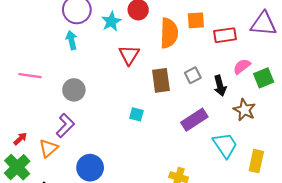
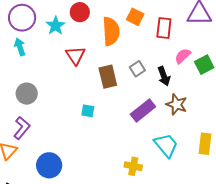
orange square: (196, 20) -> (135, 17), turned 36
red rectangle: (225, 35) -> (164, 28), turned -70
brown star: (244, 110) -> (177, 104), moved
cyan trapezoid: (225, 145) -> (166, 145), moved

